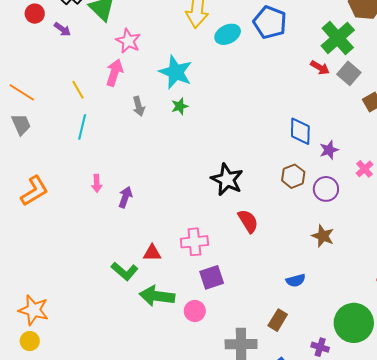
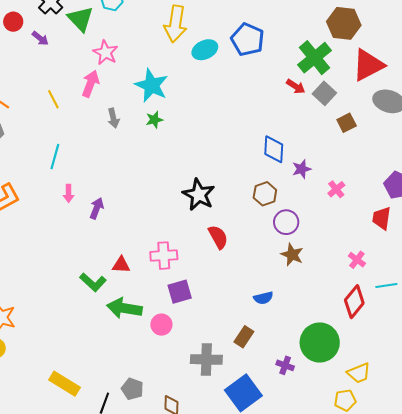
cyan line: (82, 127) -> (55, 157), moved
purple circle: (326, 189) -> (286, 222), moved

